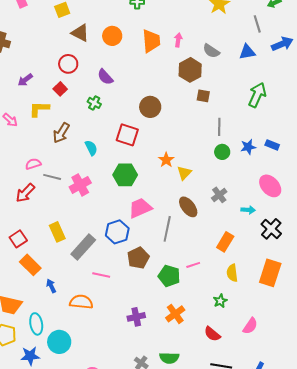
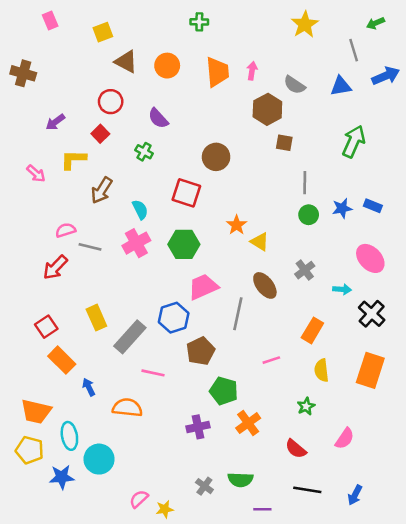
yellow triangle: (184, 173) -> (260, 242), turned -42
pink cross: (80, 185) -> (136, 243), moved
green pentagon: (169, 276) -> (224, 391), moved

